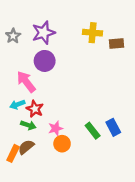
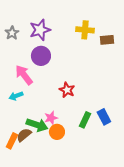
red star: (35, 109) -> (67, 90), moved
green arrow: (28, 125) -> (37, 125), moved, size x1.5
green rectangle: (93, 131) -> (85, 120), turned 63

